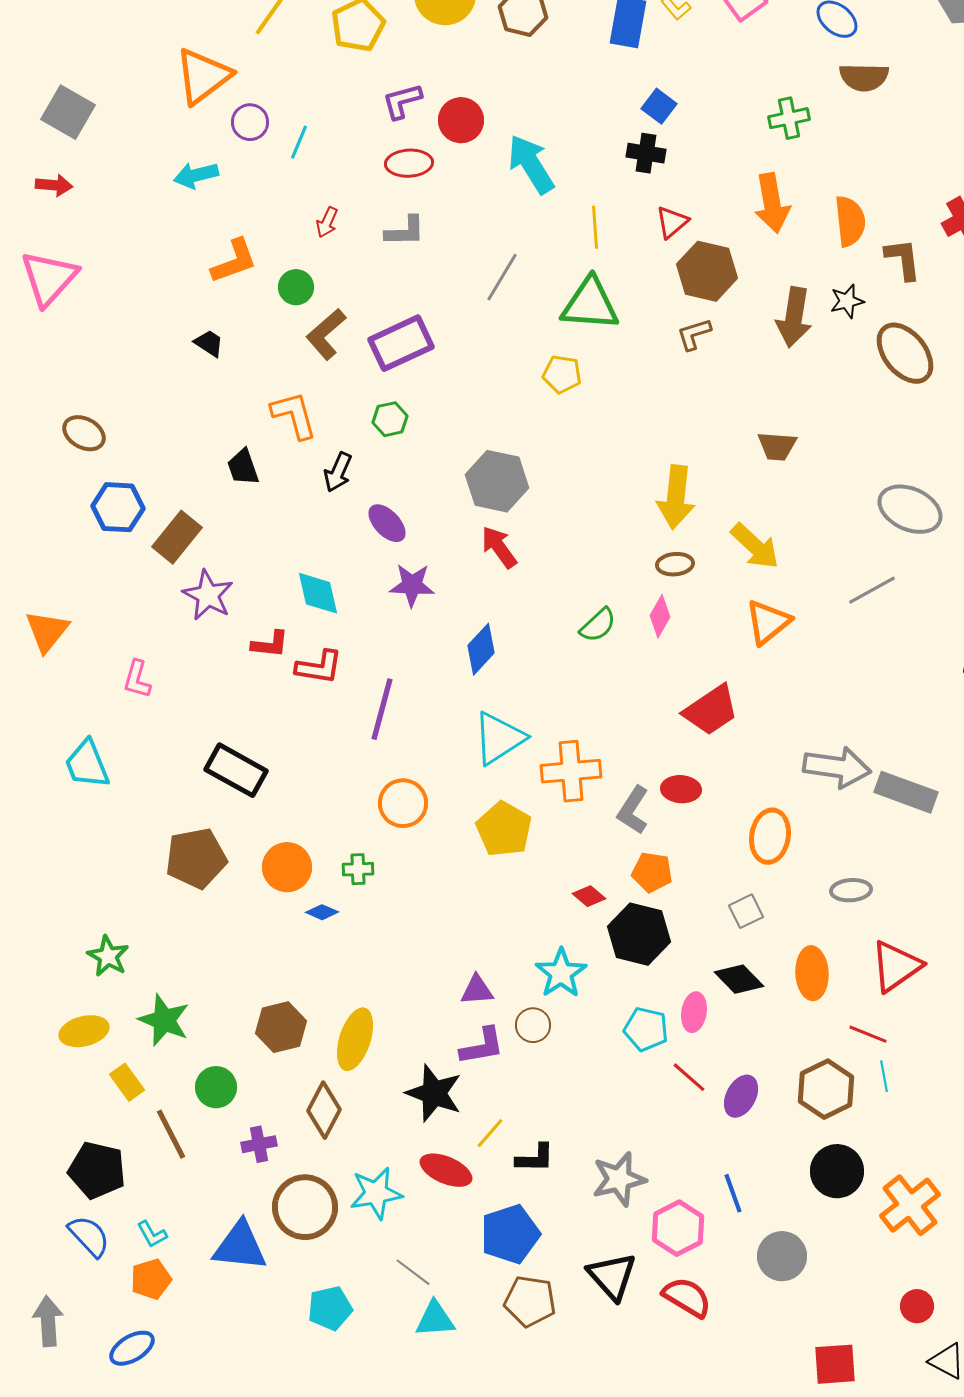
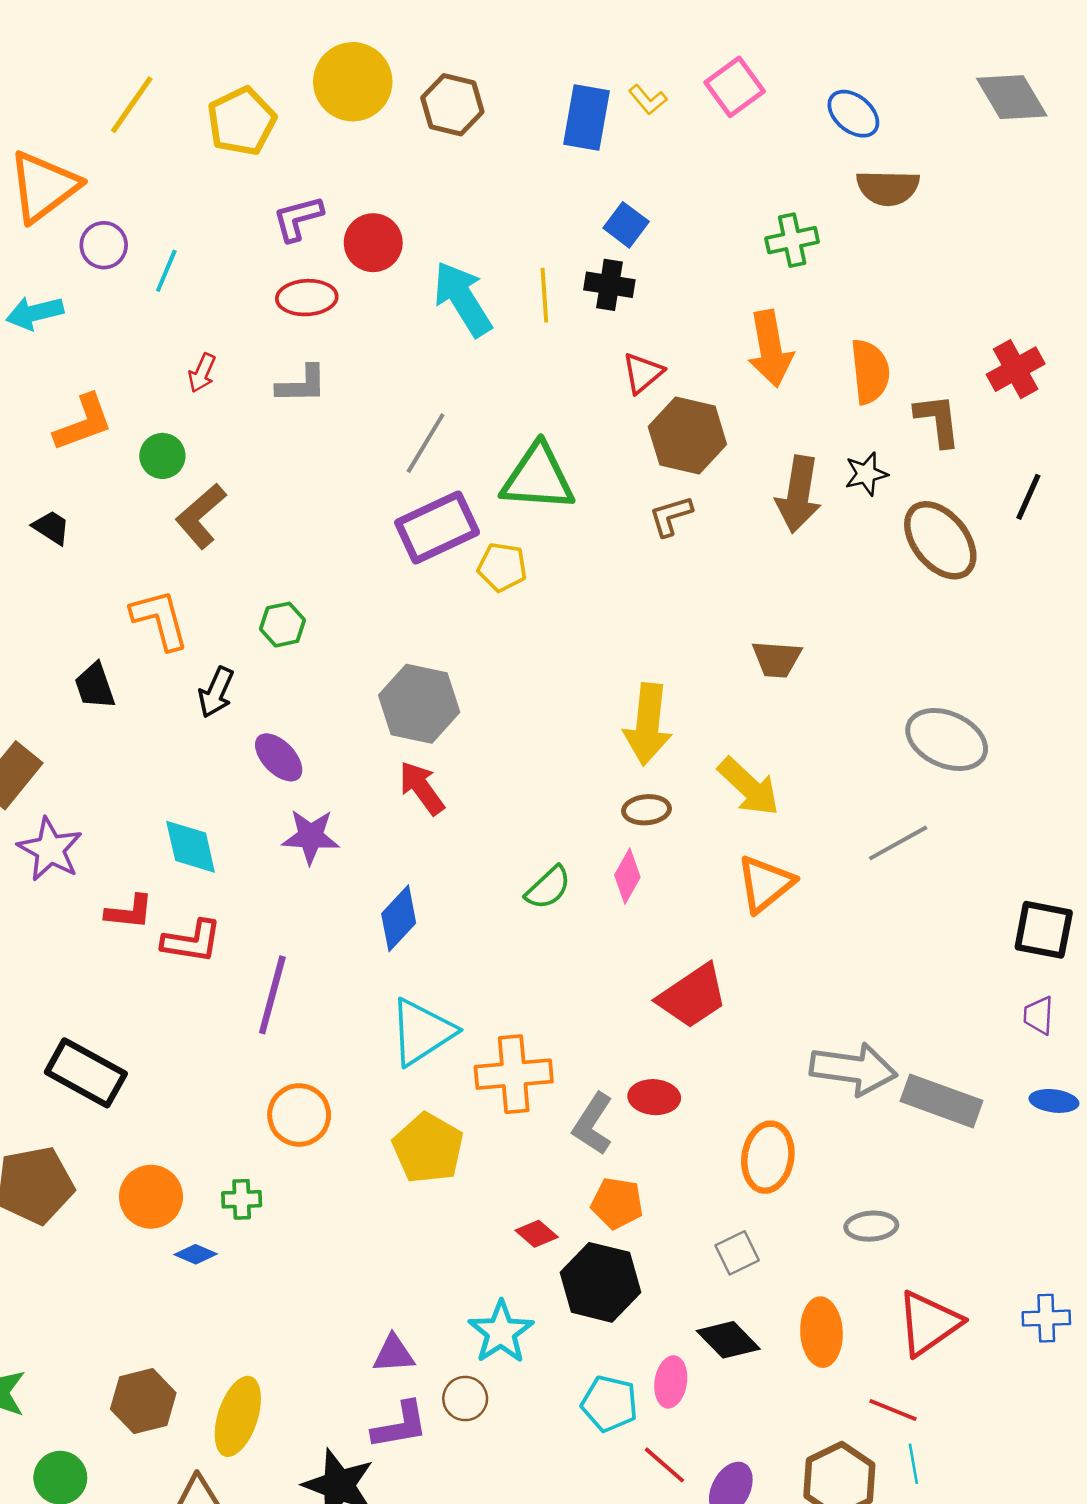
yellow line: (595, 227) -> (544, 295), moved
purple rectangle: (401, 343) -> (437, 527), moved

